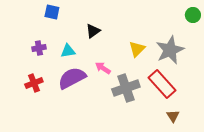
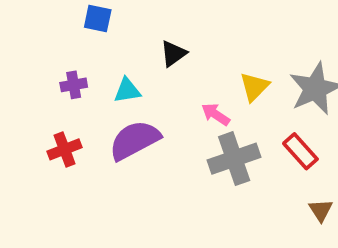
pink arrow: (103, 68) -> (216, 114), moved
red rectangle: (162, 84) -> (300, 151), size x0.7

